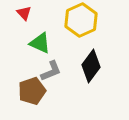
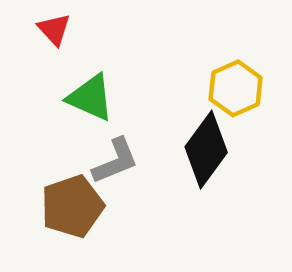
yellow hexagon: (81, 20) -> (236, 88), moved, size x0.7

